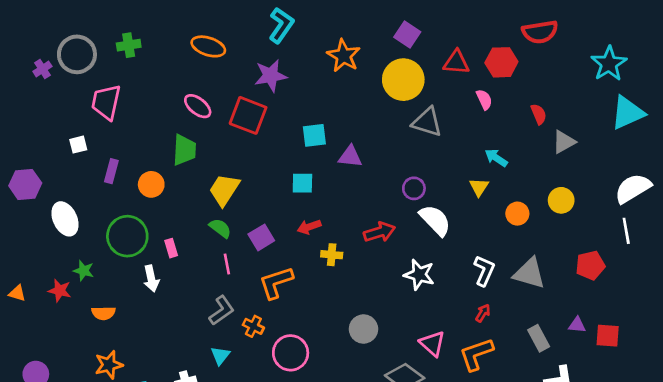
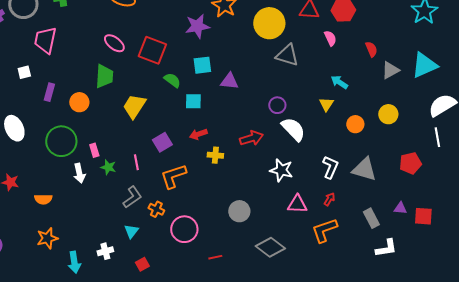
purple star: (271, 76) -> (197, 26), moved
cyan triangle: (627, 113) -> (424, 65), moved
green semicircle: (220, 228) -> (172, 80), moved
green star: (84, 271) -> (108, 167), moved
pink triangle: (432, 344) -> (297, 204), moved, turned -40

